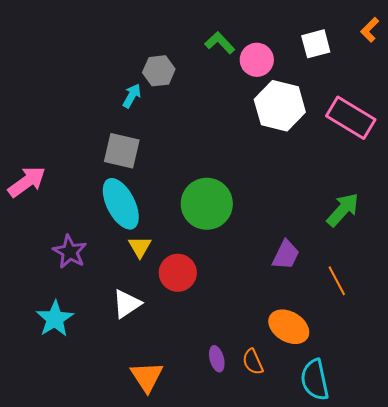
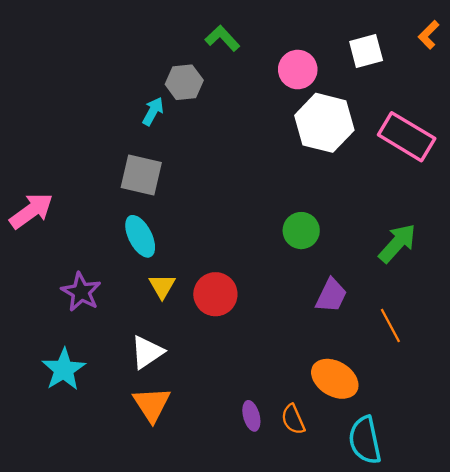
green L-shape: (220, 43) -> (222, 38), moved
cyan ellipse: (121, 204) -> (140, 236), size x0.7
green circle: (207, 204) -> (301, 231), moved, size x0.6
red circle: (178, 273) -> (215, 294), moved
orange triangle: (147, 377) -> (152, 404), moved

